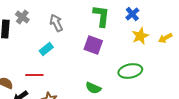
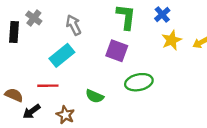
cyan rectangle: (46, 49) -> (62, 55), size x1.5
green ellipse: (130, 71) -> (139, 82), moved
green semicircle: (93, 88) -> (95, 96), moved

